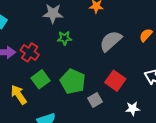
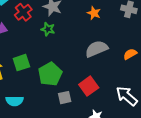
green star: (64, 38) -> (48, 29), moved
red cross: (30, 52) -> (23, 12), moved

